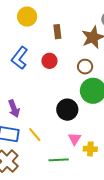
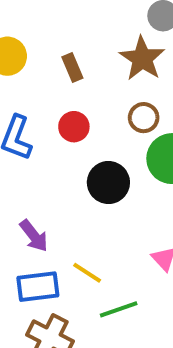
black circle: (67, 110) -> (108, 182), moved
green line: (59, 160) -> (119, 309), moved

